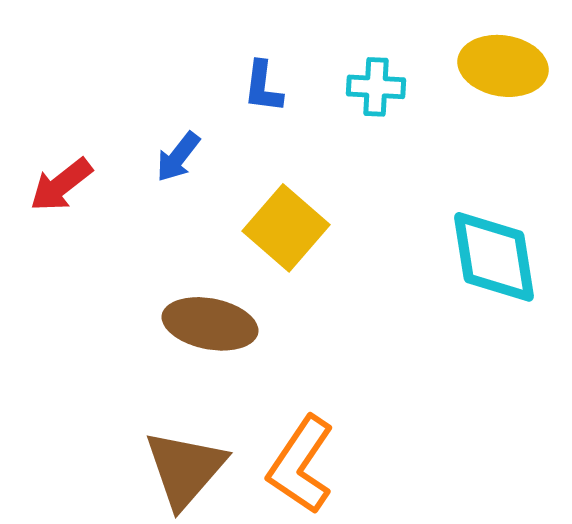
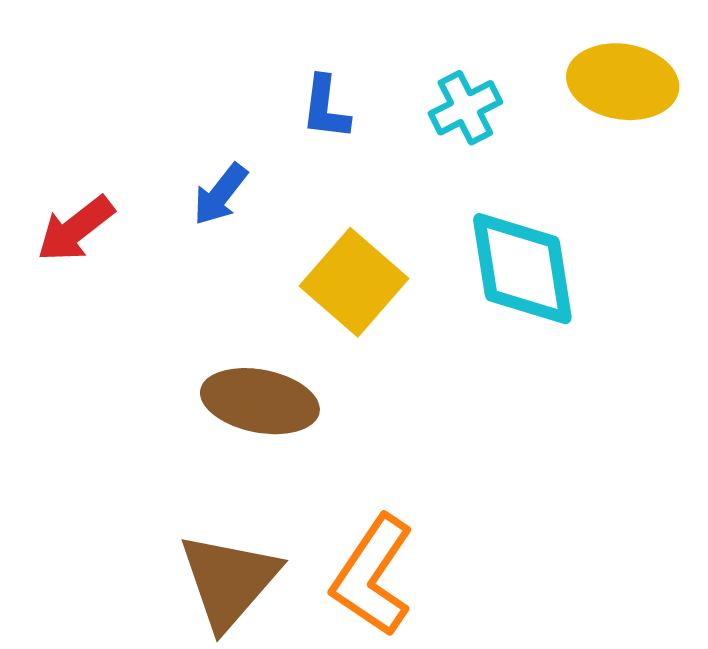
cyan cross: (376, 87) -> (465, 108), turned -30
cyan diamond: (494, 257) -> (522, 269), moved

